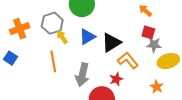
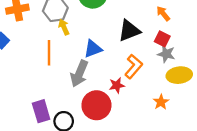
blue triangle: (87, 37) -> (93, 49), moved
black triangle: (111, 42) -> (129, 31), moved
orange L-shape: (128, 60) -> (134, 66), turned 70

